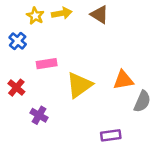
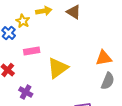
yellow star: (35, 16) -> (23, 21), moved
orange triangle: (123, 80) -> (104, 58), moved

